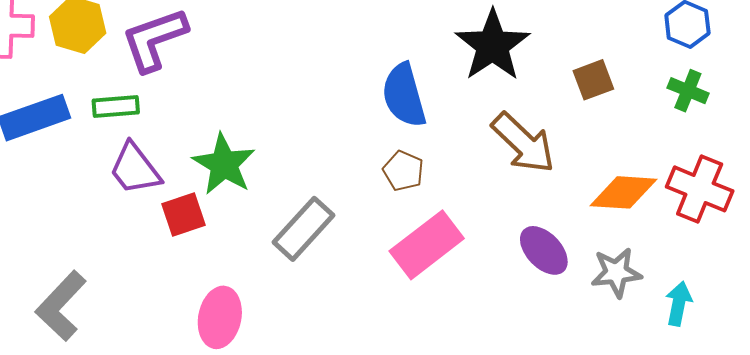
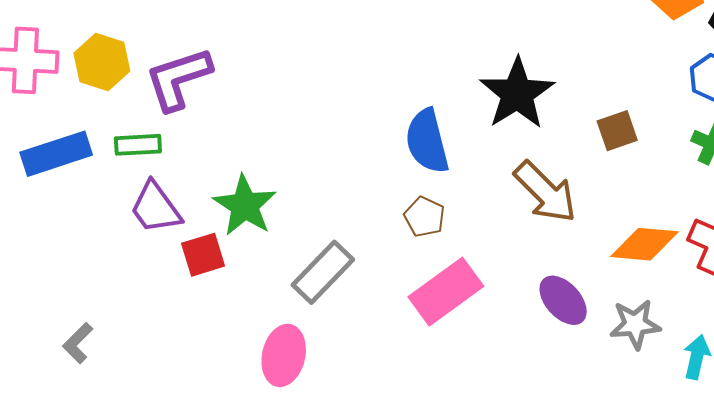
gray L-shape: (61, 306) -> (78, 343), size x0.6
pink ellipse: (220, 317) -> (284, 355), moved

